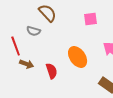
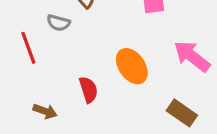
brown arrow: (27, 64) -> (45, 111), moved

